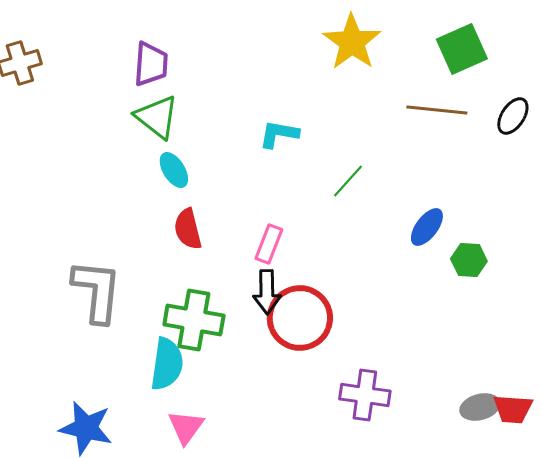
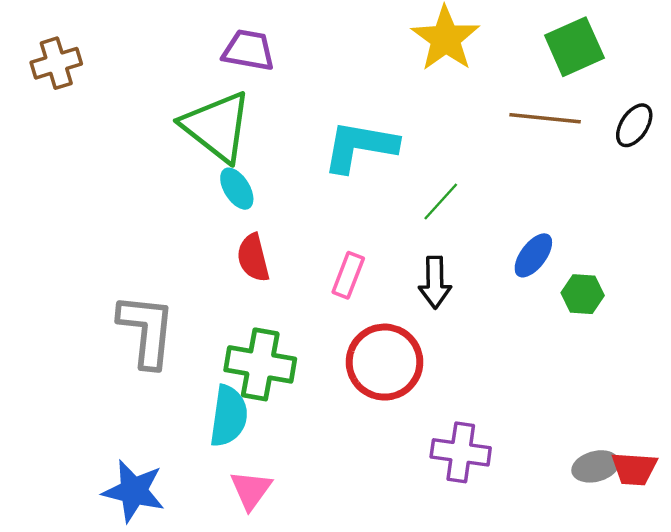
purple trapezoid: (151, 64) -> (249, 50), moved, turned -84
green triangle: (157, 117) -> (217, 126), size x1.4
cyan L-shape: (279, 134) -> (360, 146), size x1.6
black arrow: (267, 292) -> (435, 282), moved

